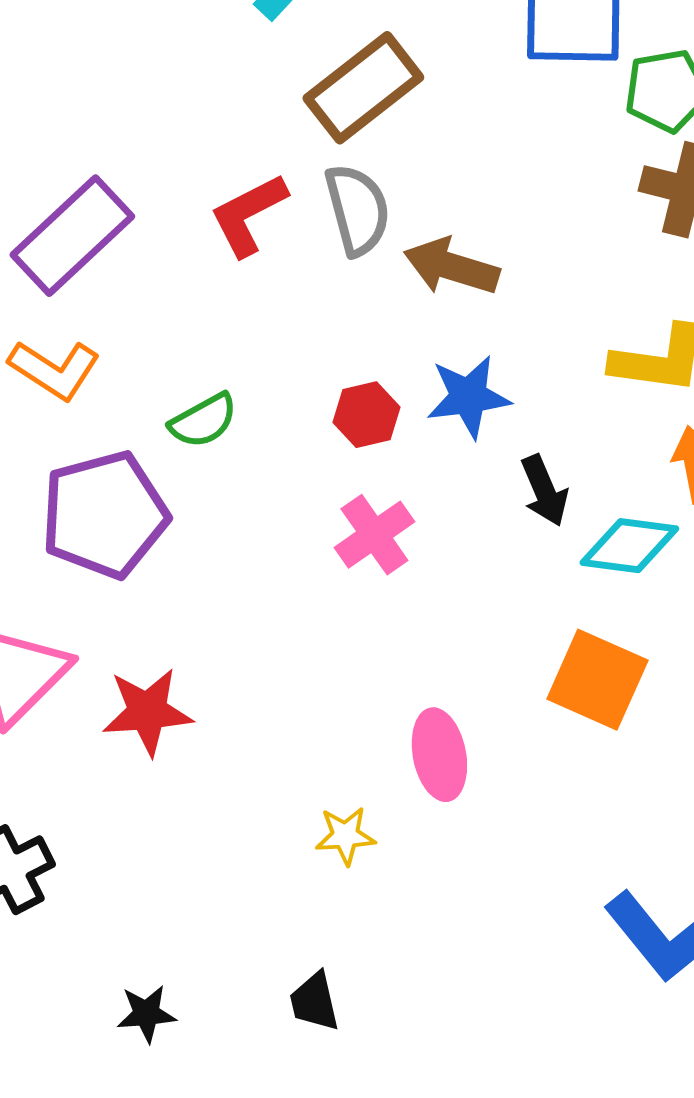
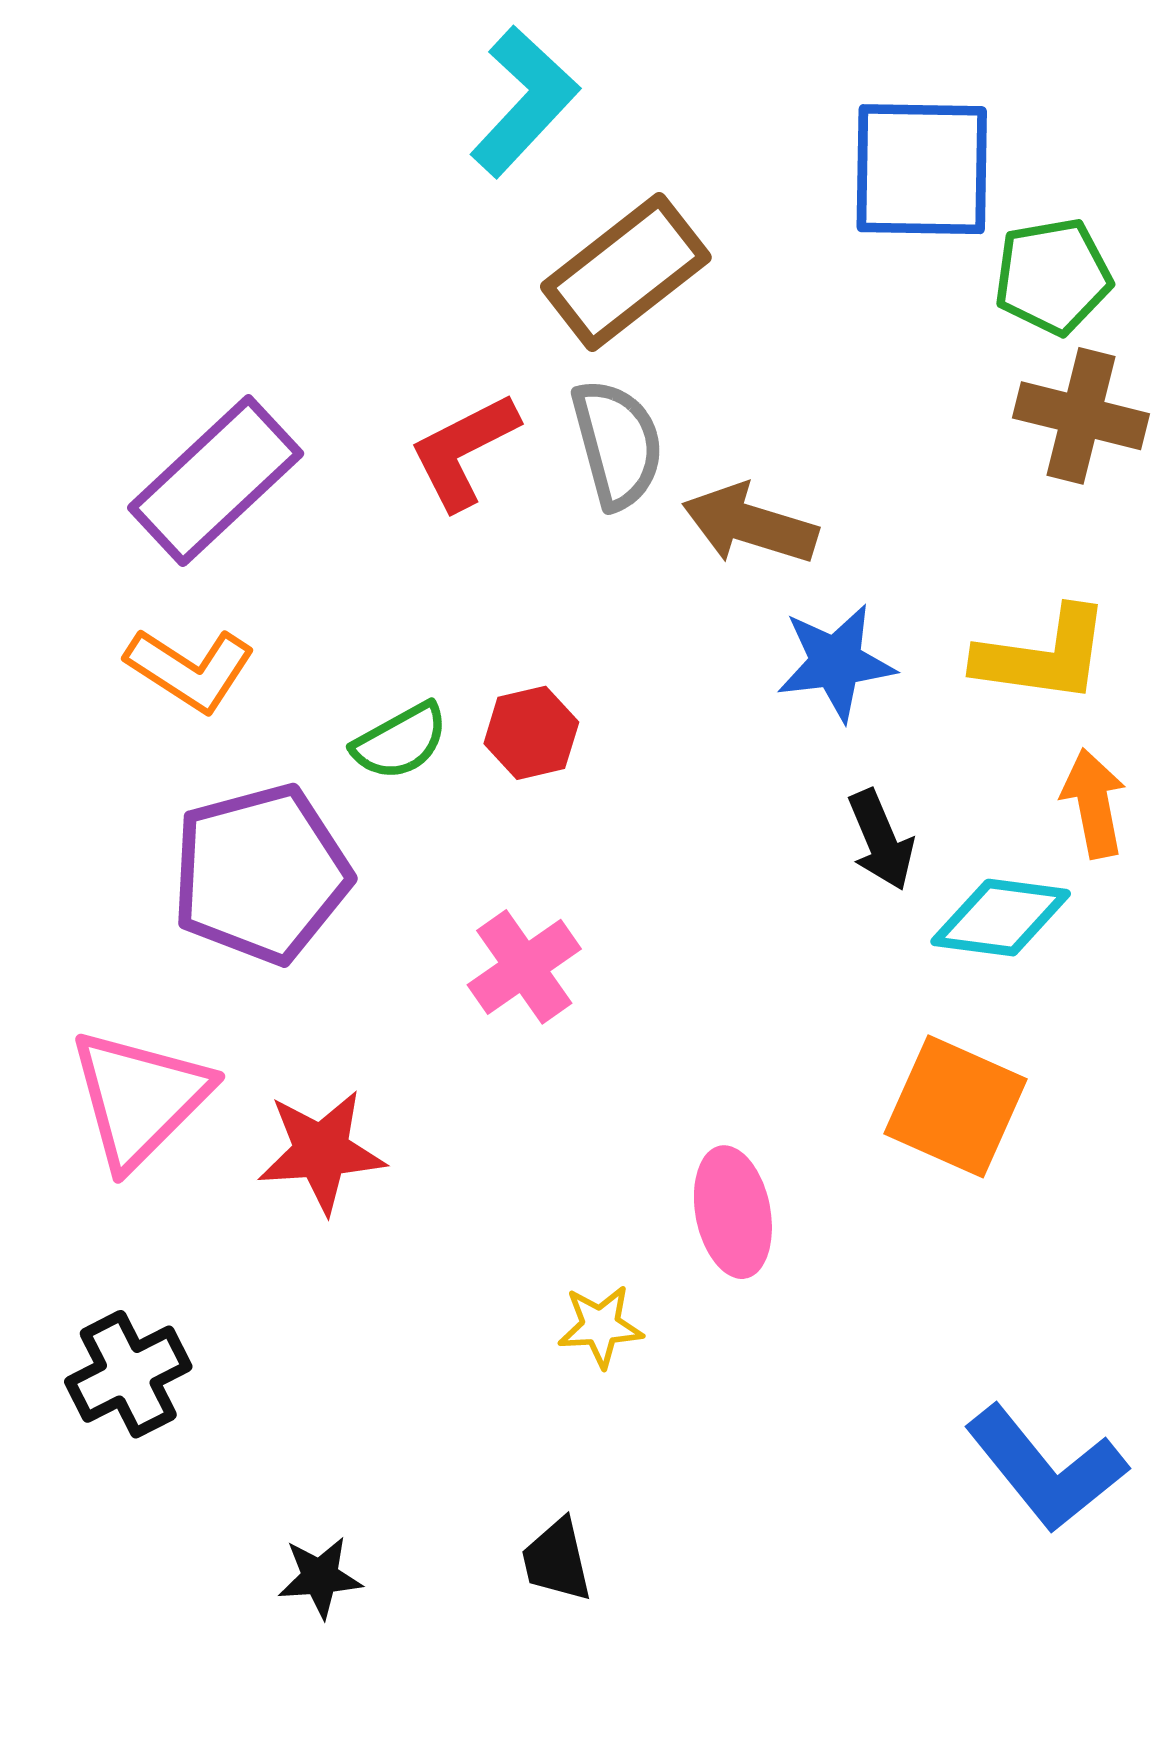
blue star: (468, 397) -> (836, 662), moved
red hexagon: (366, 415) -> (531, 733), moved
pink cross: (374, 535) -> (524, 967), moved

